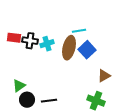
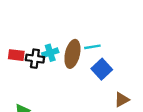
cyan cross: (47, 44) -> (50, 53), moved
brown ellipse: (69, 48) -> (72, 54), moved

